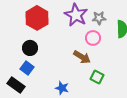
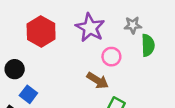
gray star: (99, 18) -> (133, 25), moved
black circle: (30, 48) -> (15, 69), moved

